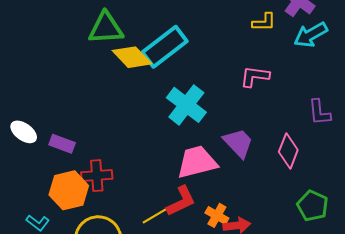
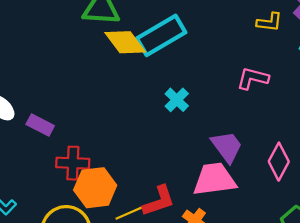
cyan cross: (186, 105) -> (177, 100), size x0.6
pink trapezoid: (197, 162) -> (214, 179), moved
orange hexagon: (69, 190) -> (95, 188), moved

